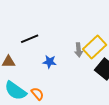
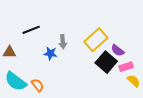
gray arrow: (79, 50) -> (63, 42), moved

